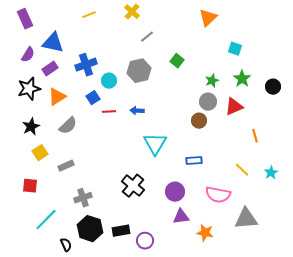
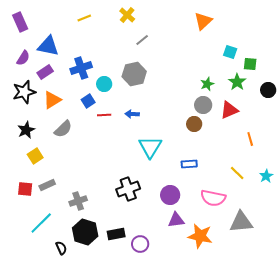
green square: (177, 61) -> (250, 64), moved, turned -32
gray rectangle: (66, 166) -> (47, 185), moved
black cross: (133, 186) -> (128, 189), turned 30
orange star: (205, 233) -> (200, 236), size x1.4

